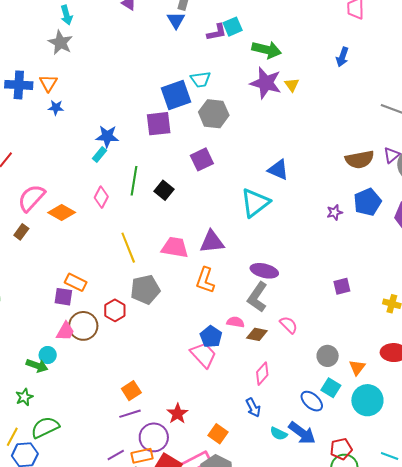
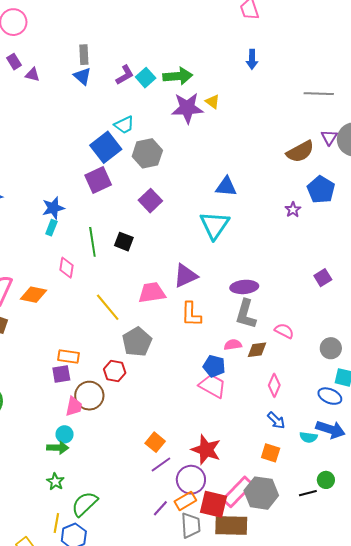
cyan square: (233, 27) -> (146, 78), moved
red star: (177, 414) -> (206, 450), size x1.4
orange square: (218, 434) -> (271, 453), moved

